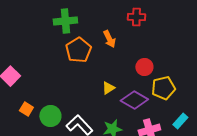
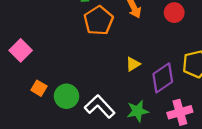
red circle: (144, 67) -> (174, 13), moved
purple diamond: (134, 100) -> (163, 78), turned -64

